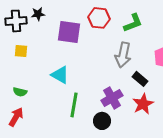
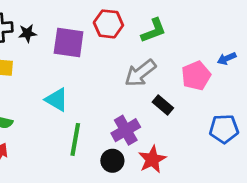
black star: (38, 14) -> (27, 33), moved
gray arrow: (123, 55) -> (140, 73), turned 40
red star: (143, 104) -> (152, 159), moved

